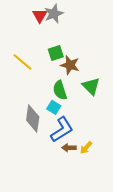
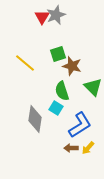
blue L-shape: (62, 130) -> (80, 125), moved

